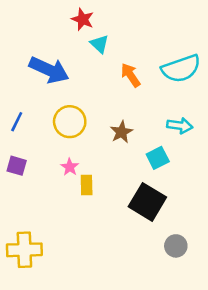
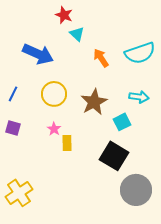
brown star: (121, 132) -> (94, 102), size x1.5
gray circle: (176, 246) -> (136, 190), size x1.8
yellow cross: (24, 250) -> (19, 193), turned -32

